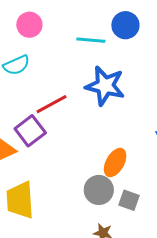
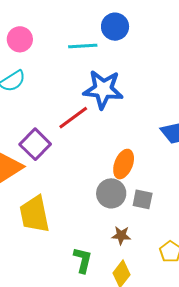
red line: (52, 104) -> (73, 118), moved

